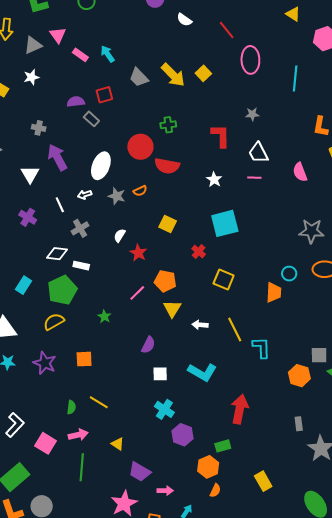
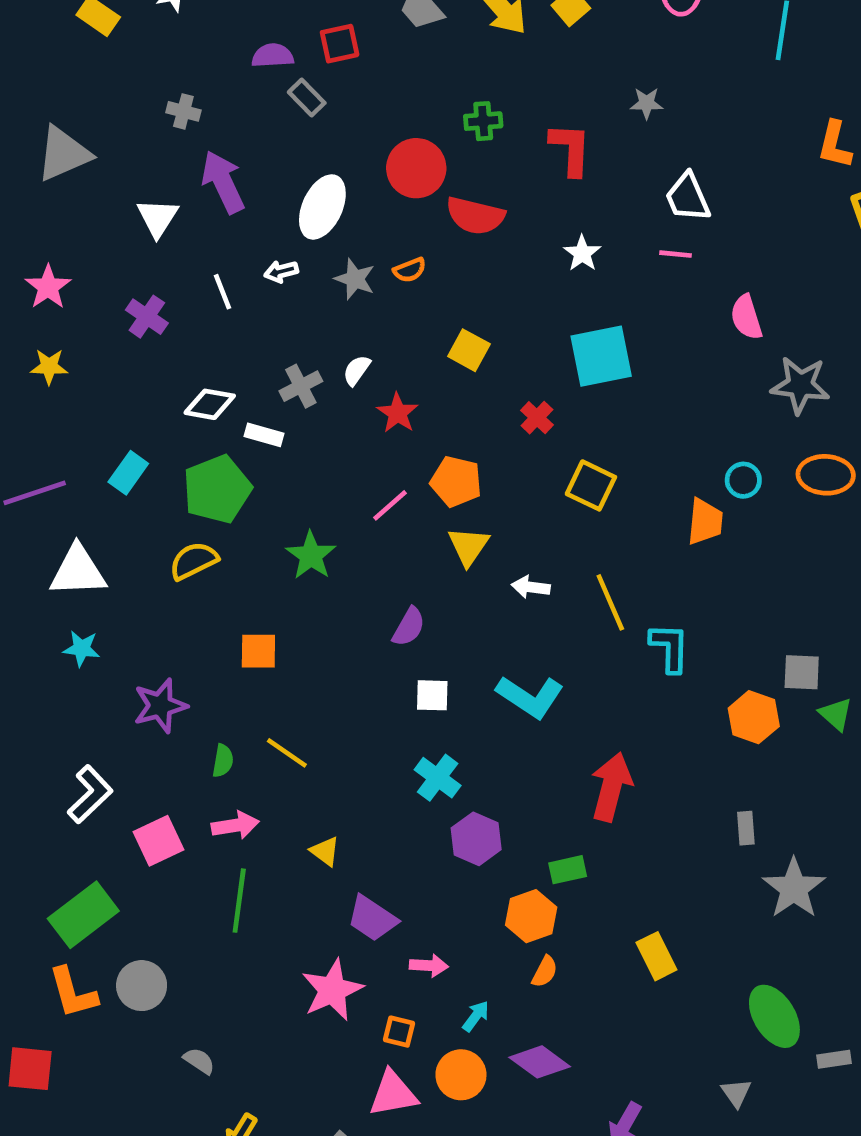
gray star: (252, 114) -> (647, 103), moved
red L-shape: (221, 136) -> (570, 149), moved
pink semicircle: (300, 172) -> (746, 317), moved
gray cross: (80, 228) -> (301, 386), moved
green star: (104, 316) -> (311, 555), size x1.5
purple star: (45, 363) -> (160, 706), moved, turned 30
pink square: (45, 443) -> (158, 841), turned 30

